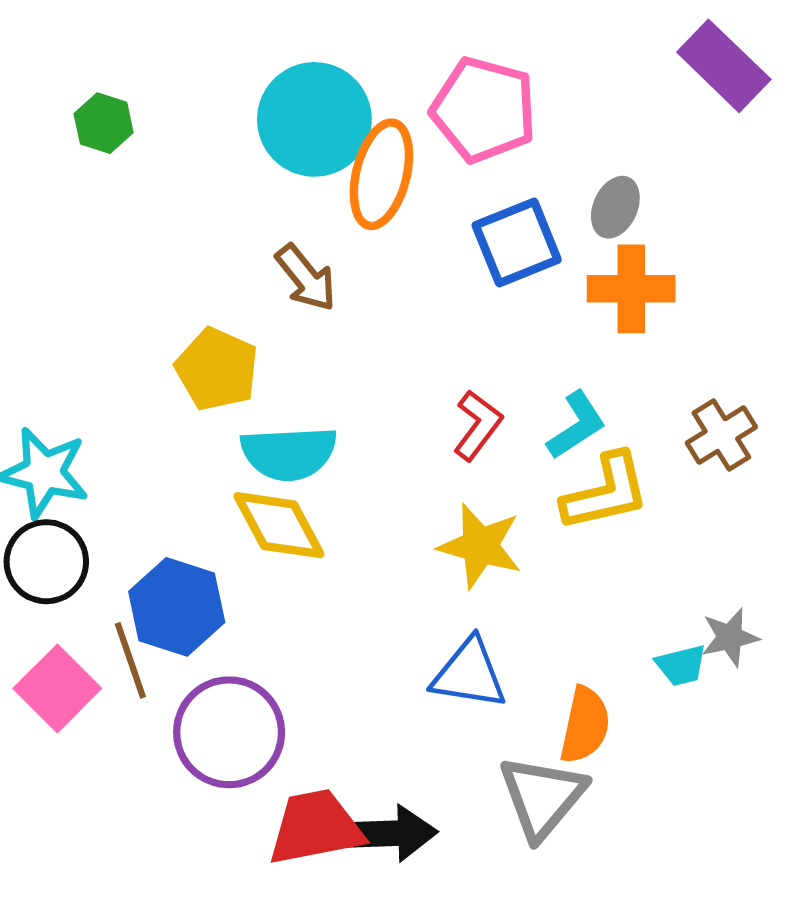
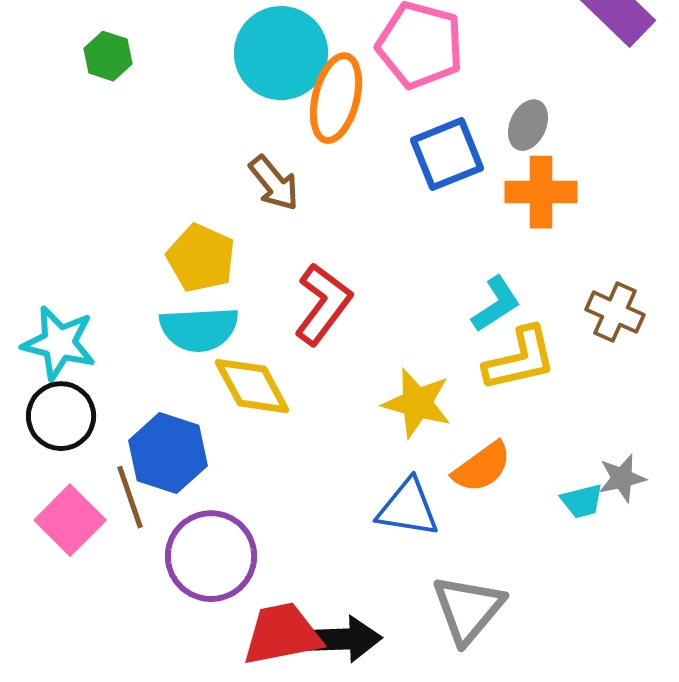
red L-shape: (478, 425) -> (323, 304), moved, size x1.4
brown cross: (721, 435) -> (615, 312), turned -34
cyan semicircle: (289, 453) -> (199, 329), moved
orange semicircle: (585, 725) -> (482, 467), moved, turned 42

